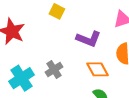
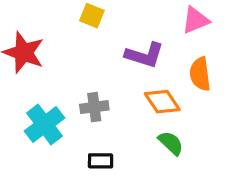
gray cross: (54, 69) -> (94, 107), turned 30

